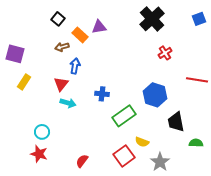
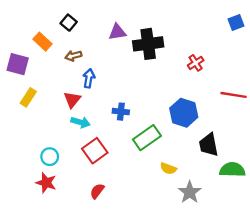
black cross: (152, 19) -> (148, 44), moved, turned 35
orange rectangle: (80, 35) -> (43, 42), moved
green semicircle: (196, 143) -> (232, 170), size x1.5
red square: (124, 156) -> (95, 151), moved

